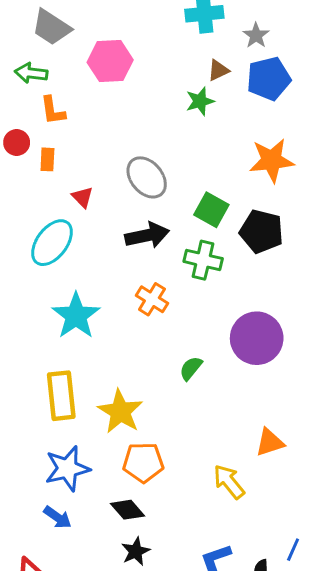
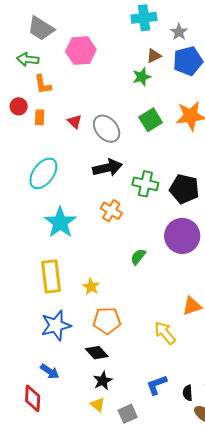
red triangle: (82, 197) -> (75, 122), moved
green square: (211, 210) -> (151, 120), moved, turned 30
black pentagon: (261, 231) -> (184, 189), moved
yellow star: (120, 412) -> (91, 287), size x0.6
blue arrow: (58, 517) -> (50, 371), moved

